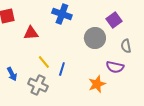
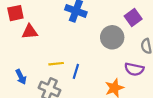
red triangle: (31, 33) -> (30, 32), moved
yellow line: (44, 62) -> (56, 64), turned -56

